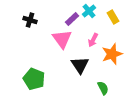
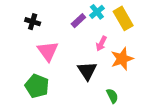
yellow rectangle: (113, 17) -> (123, 18), size x1.5
pink triangle: (62, 39) -> (48, 51), moved

